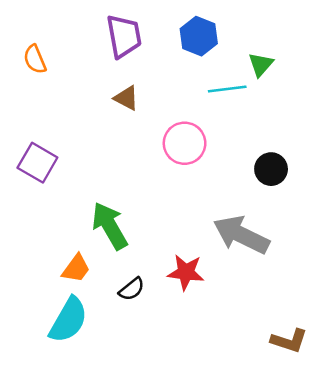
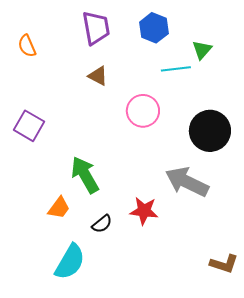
black circle: (271, 169) -> (210, 131), size x1.6
cyan semicircle: (68, 320) -> (70, 262), moved

